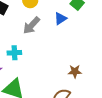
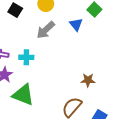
blue triangle: (60, 19) -> (76, 24), turned -40

